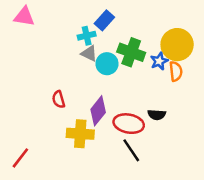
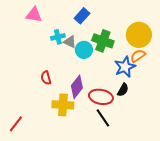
pink triangle: (24, 17) -> (34, 15), moved
cyan cross: (87, 36) -> (58, 37), moved
blue star: (159, 61) -> (125, 67), moved, size x1.5
orange semicircle: (176, 71) -> (138, 56), turned -119
black semicircle: (157, 115) -> (123, 90), turned -64

